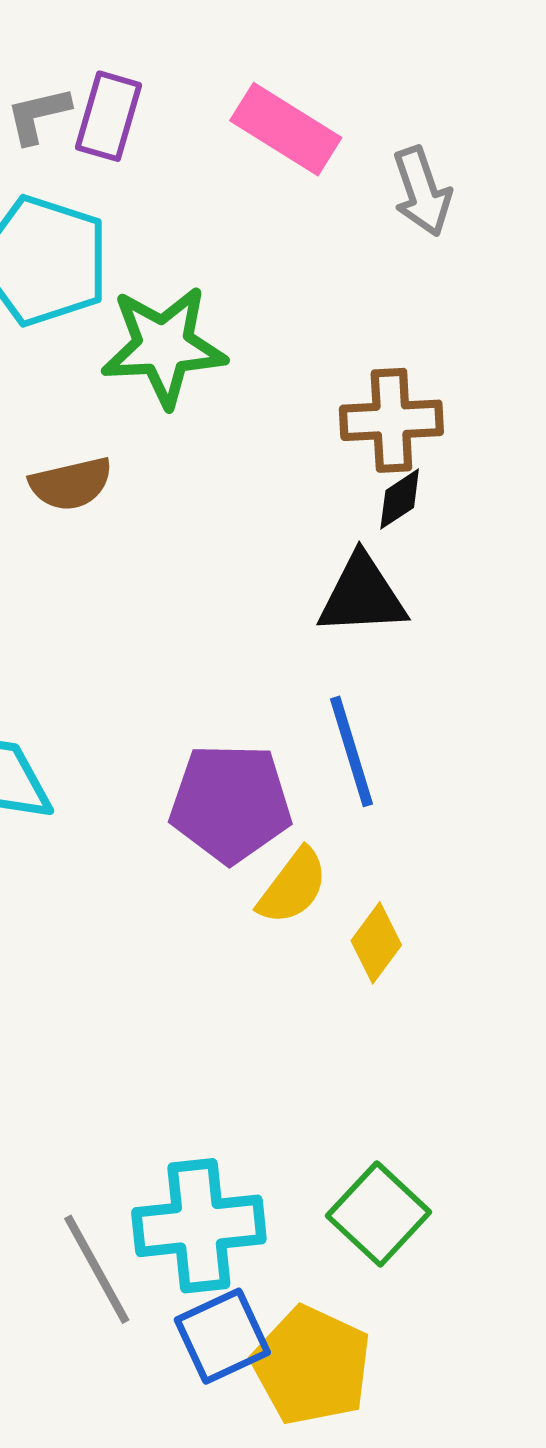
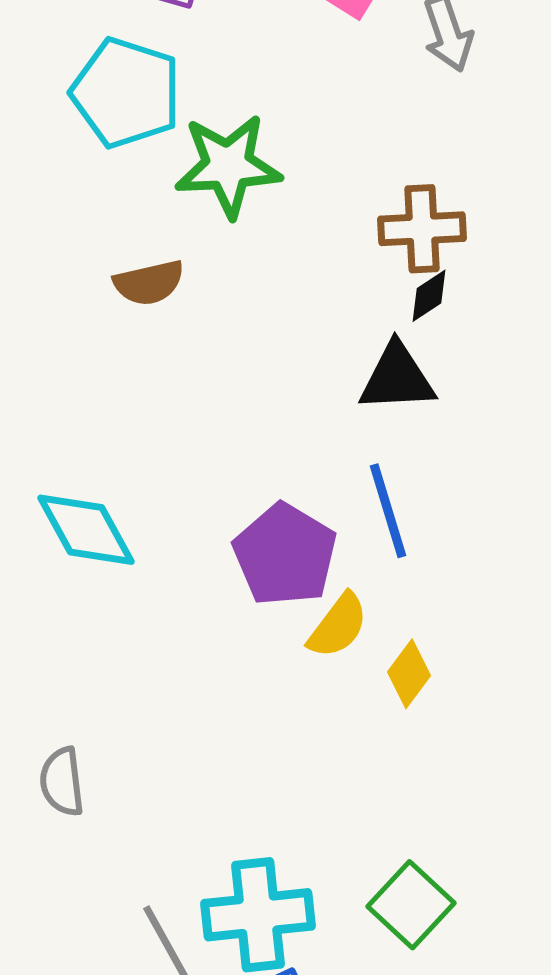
purple pentagon: (231, 803) -> (285, 555), turned 30

